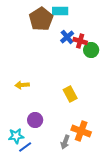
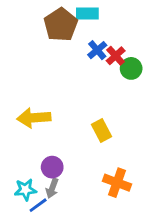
red cross: (80, 41) -> (116, 56), turned 32
yellow arrow: (22, 85) -> (34, 118), size x1.6
gray arrow: (65, 142) -> (52, 188), moved

